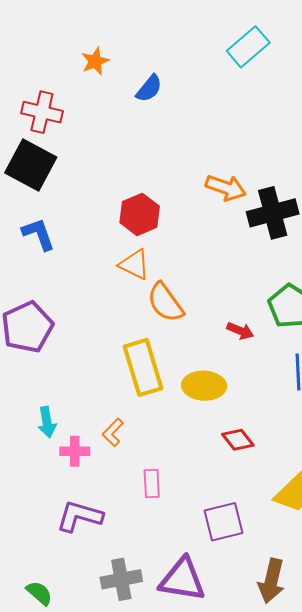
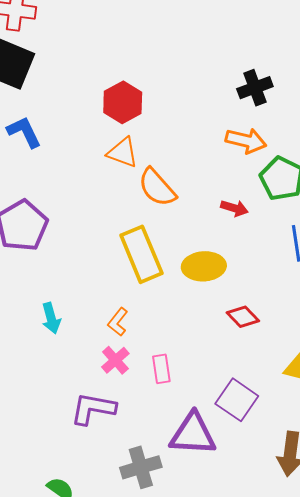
orange arrow: (226, 188) -> (246, 141), moved
black cross: (273, 213) -> (255, 88), size x0.7
pink cross: (75, 451) -> (115, 360), moved, turned -36
purple square: (224, 522) -> (237, 400), turned -36
purple triangle: (182, 580) -> (193, 434), moved

